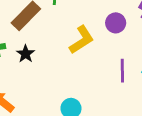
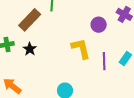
yellow L-shape: (82, 40) -> (81, 49), moved, turned -70

